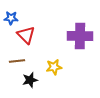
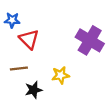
purple cross: (80, 36) -> (90, 40), turned 30

